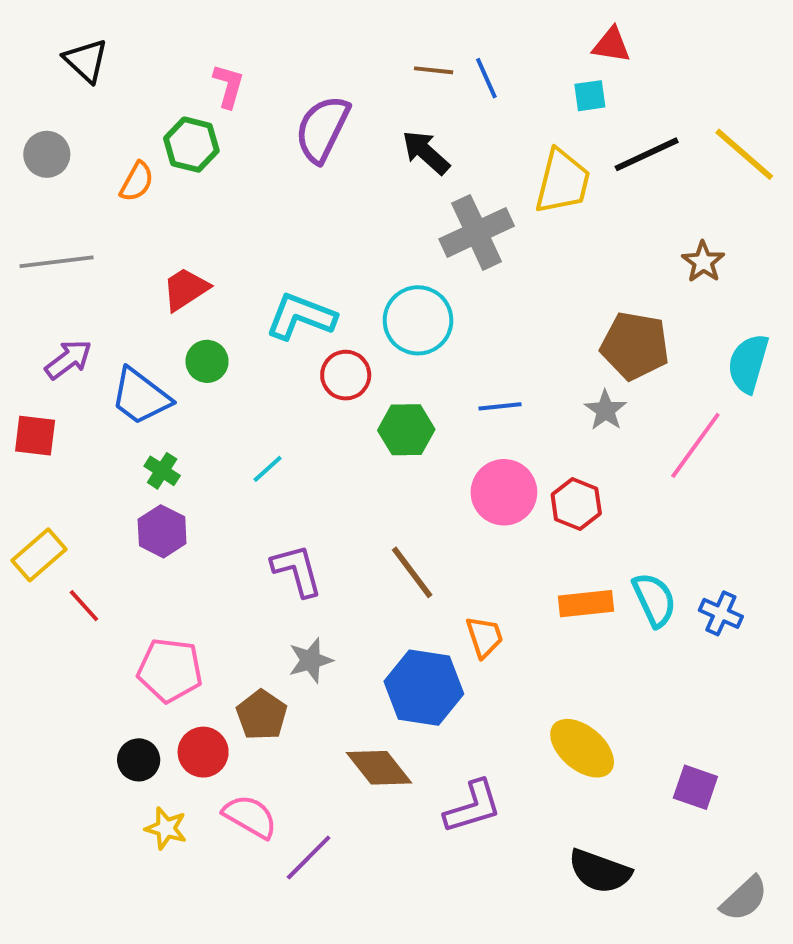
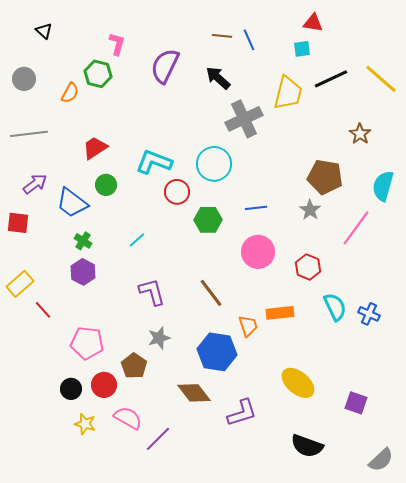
black triangle: (86, 61) -> (44, 31), size x0.7
red hexagon: (576, 504) -> (308, 267), moved
orange rectangle: (586, 604) -> (280, 313), moved

